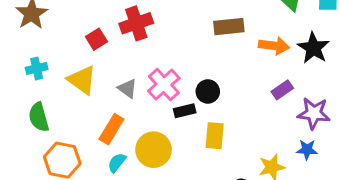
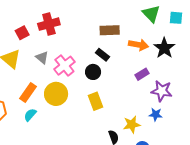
gray triangle: (127, 88) -> (42, 58), moved
black rectangle: (185, 111) -> (103, 55), moved, turned 48
yellow rectangle: (215, 136) -> (96, 101), turned -30
yellow circle: (154, 150) -> (56, 94), moved

